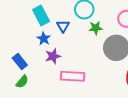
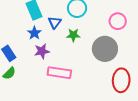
green star: (96, 28) -> (73, 35), moved

